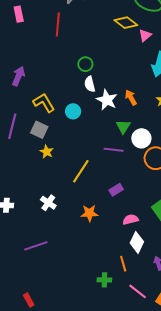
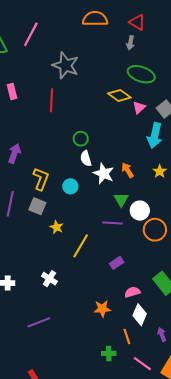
yellow L-shape: (44, 103) -> (41, 179), turned 55
yellow star: (47, 152) -> (57, 227), moved
orange star: (89, 213) -> (102, 309), moved

